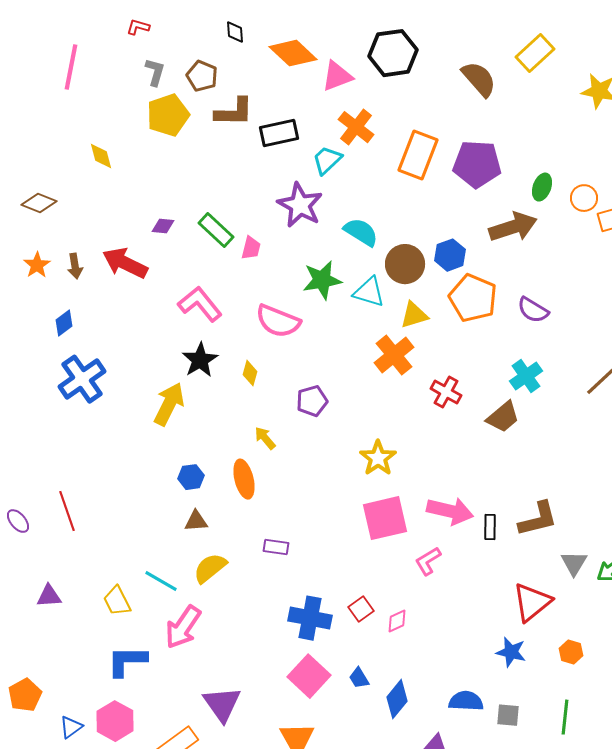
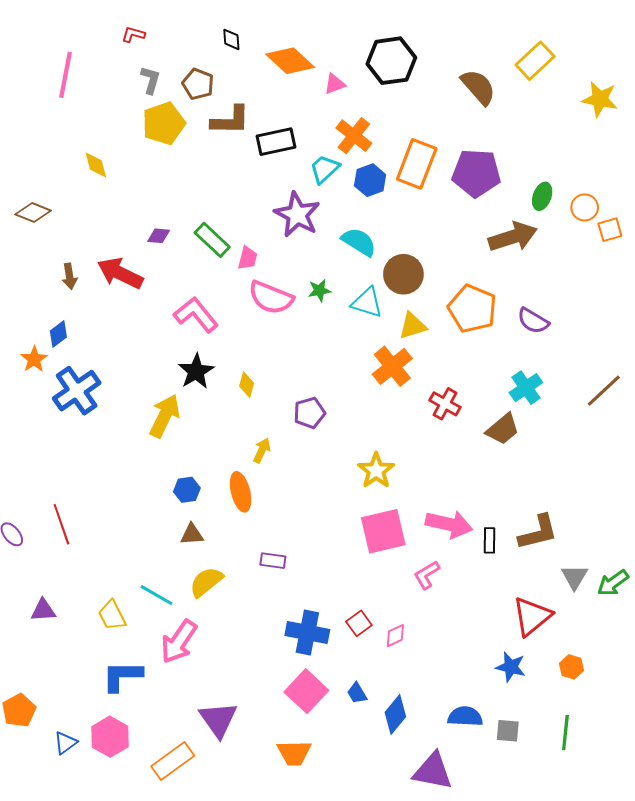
pink triangle: (337, 76) -> (335, 84), size x0.7
blue hexagon: (450, 255) -> (370, 180), moved
orange star: (37, 265) -> (34, 359), moved
green star: (322, 280) -> (319, 290), size x0.6
pink semicircle: (278, 321) -> (271, 298), moved
yellow arrow: (265, 438) -> (262, 450), turned 65

